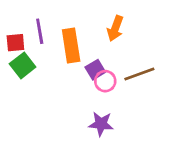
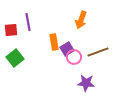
orange rectangle: (71, 45) -> (54, 42), moved, size x0.7
green square: (23, 65) -> (15, 58), moved
purple star: (101, 124) -> (86, 83), moved

